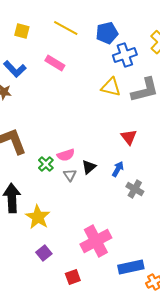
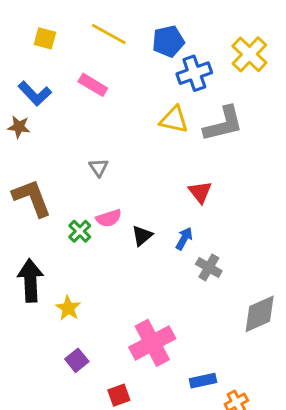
gray triangle: (70, 175) -> (99, 167), moved
yellow star: (38, 217) -> (68, 308), size x0.7
blue rectangle: (131, 267) -> (203, 381), size x0.7

